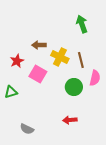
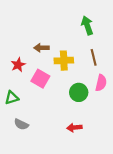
yellow cross: (60, 57) -> (64, 61), turned -30
brown line: (81, 60) -> (94, 57), moved
gray semicircle: (27, 129) -> (21, 124), moved

